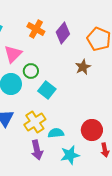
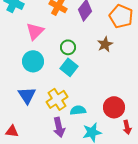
green circle: (31, 71) -> (68, 47), moved

